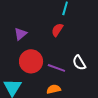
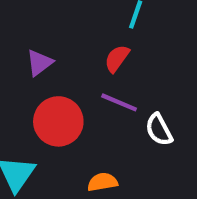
purple line: (56, 68) -> (119, 102), moved

